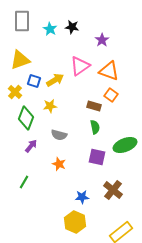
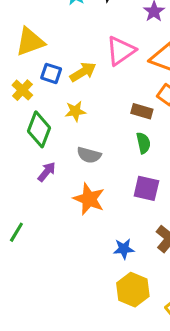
orange star: (59, 164) -> (89, 199), size x1.5
green line: (24, 182) -> (16, 232), moved
yellow hexagon: (75, 222) -> (133, 290), moved

